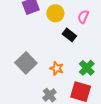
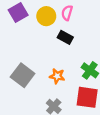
pink semicircle: (83, 17) -> (67, 13), moved

